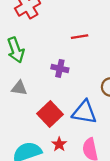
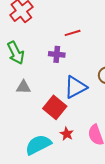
purple cross: (60, 68) -> (57, 54), moved
blue triangle: (84, 112) -> (76, 87), moved, turned -30

